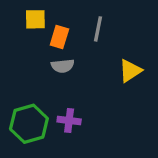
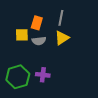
yellow square: (35, 19) -> (22, 35), moved
yellow triangle: (130, 71) -> (62, 38), moved

